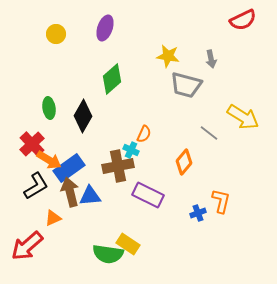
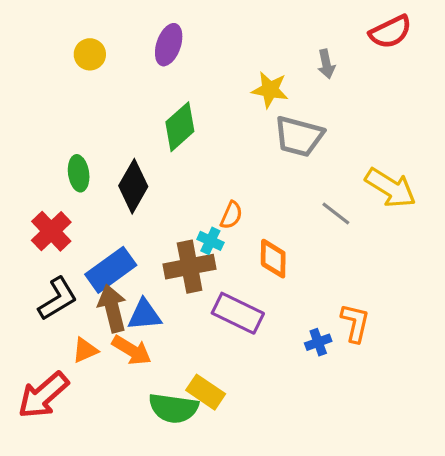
gray arrow: (211, 59) -> (326, 64), moved
orange arrow: (49, 160) -> (132, 350), moved
orange diamond: (184, 162) -> (273, 259), moved, turned -40

